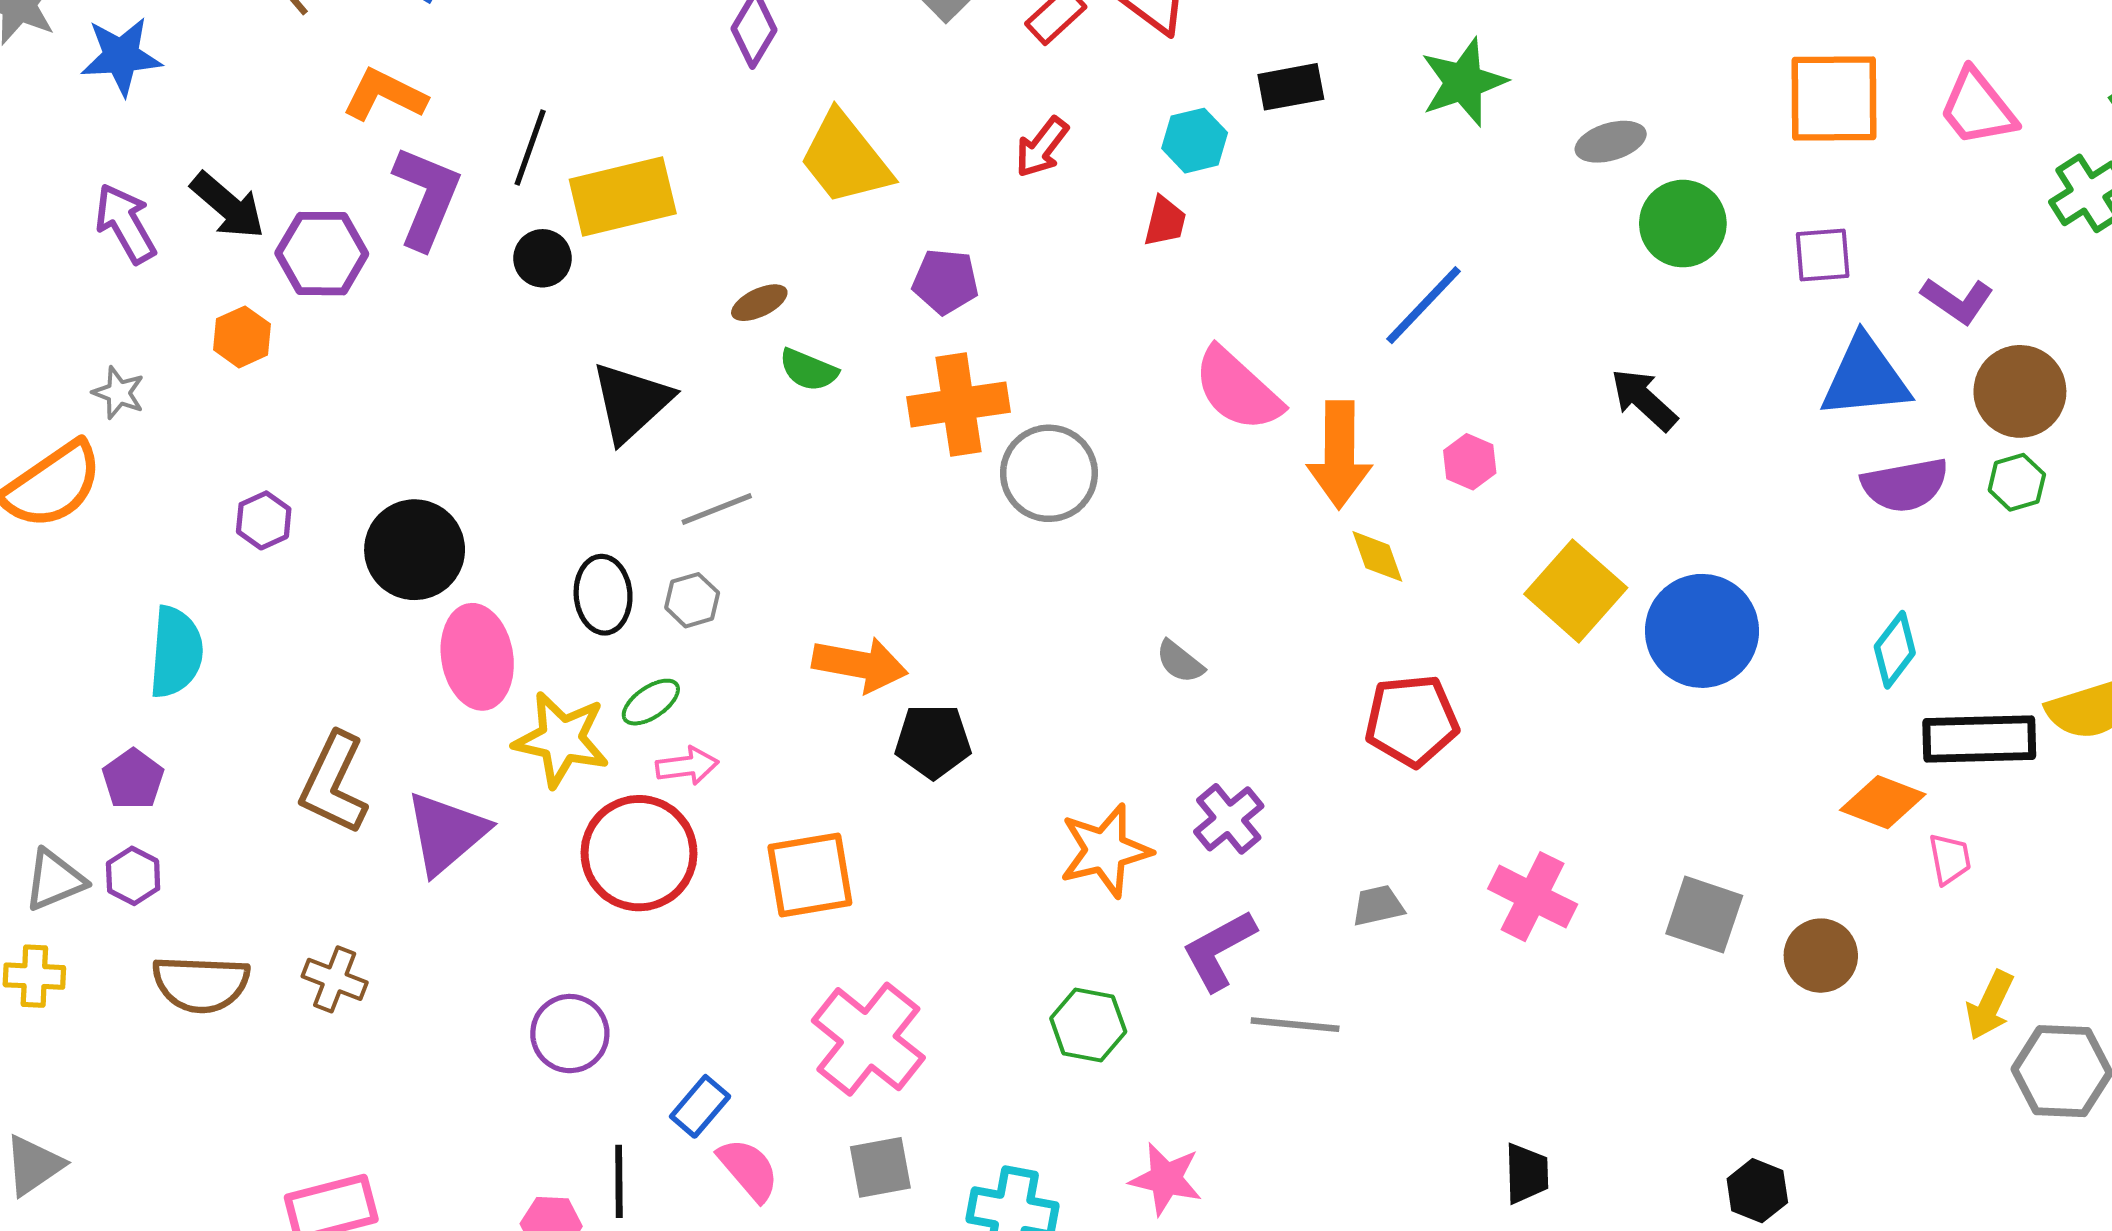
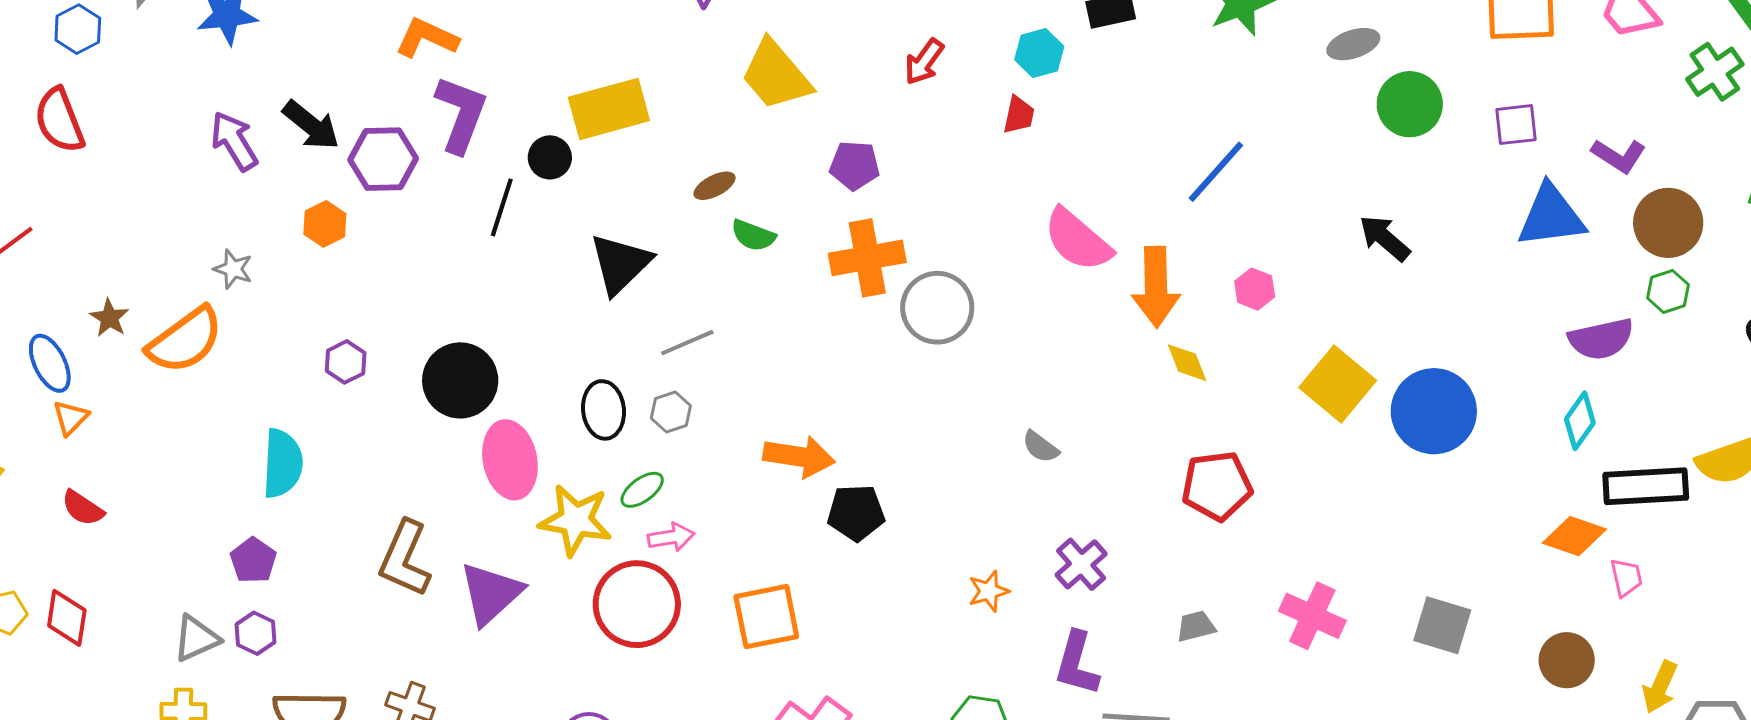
black line: (530, 147) -> (502, 207), moved
purple semicircle: (1905, 485) -> (1601, 339), moved
orange star: (1105, 851) -> (989, 591), size x0.6
purple L-shape: (1219, 950) -> (1077, 664), turned -44
brown circle: (1821, 956) -> (1567, 660), moved

